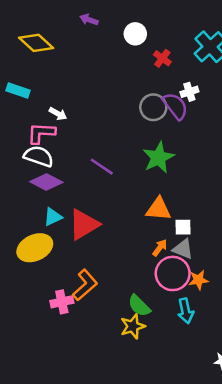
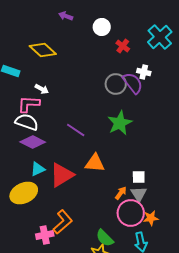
yellow diamond: (36, 43) -> (43, 50), moved
white cross: (189, 92) -> (144, 72), turned 32
orange triangle: (158, 209) -> (95, 163), moved
gray triangle: (183, 249) -> (139, 194), turned 36

